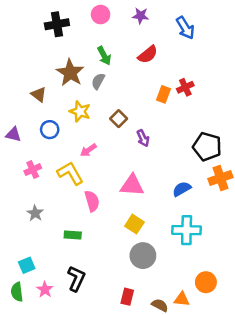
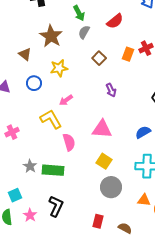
green arrow: (104, 56) -> (79, 13), moved
gray semicircle: (98, 81) -> (84, 32), moved
yellow star: (80, 111) -> (59, 68), turned -30
brown square: (119, 119) -> (99, 58), moved
pink cross: (33, 170) -> (12, 132), moved
gray star: (35, 213) -> (30, 166), moved
green rectangle: (73, 235) -> (53, 170), size x1.5
orange triangle: (182, 299) -> (144, 200), moved

